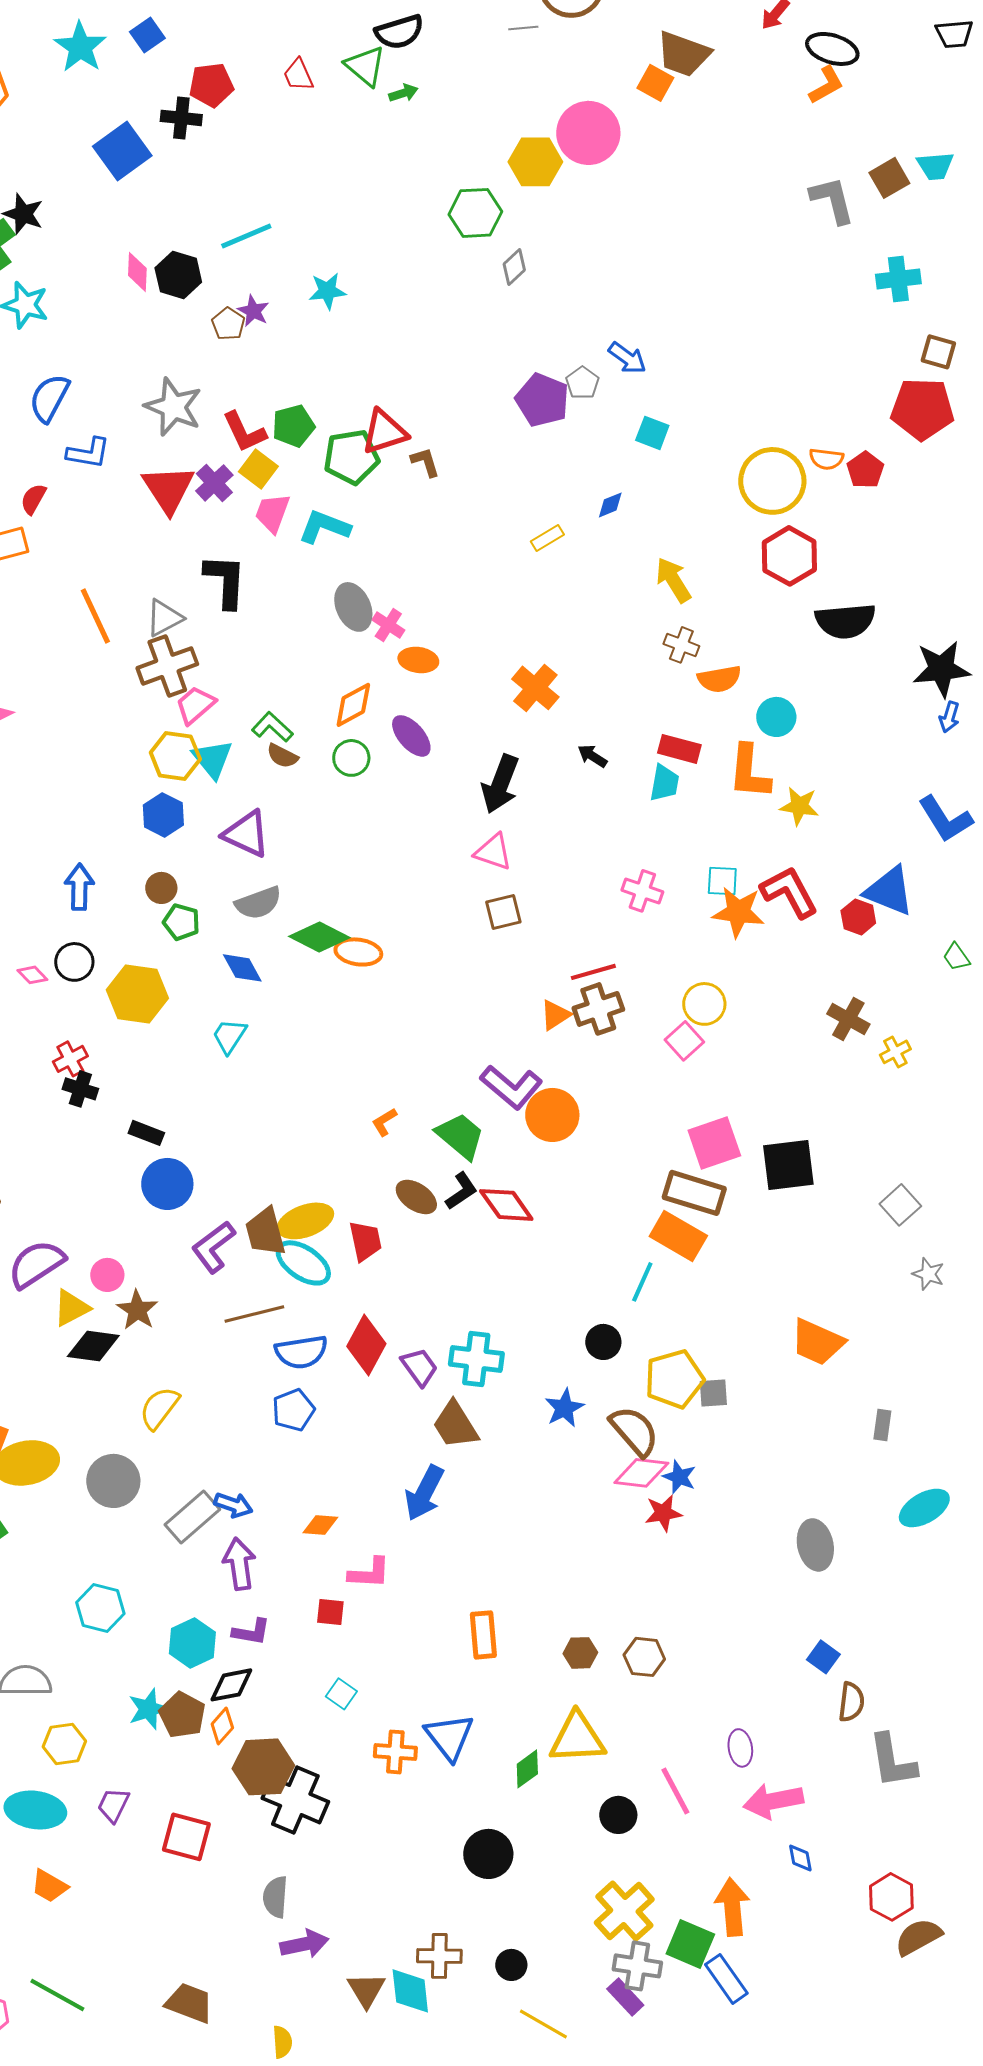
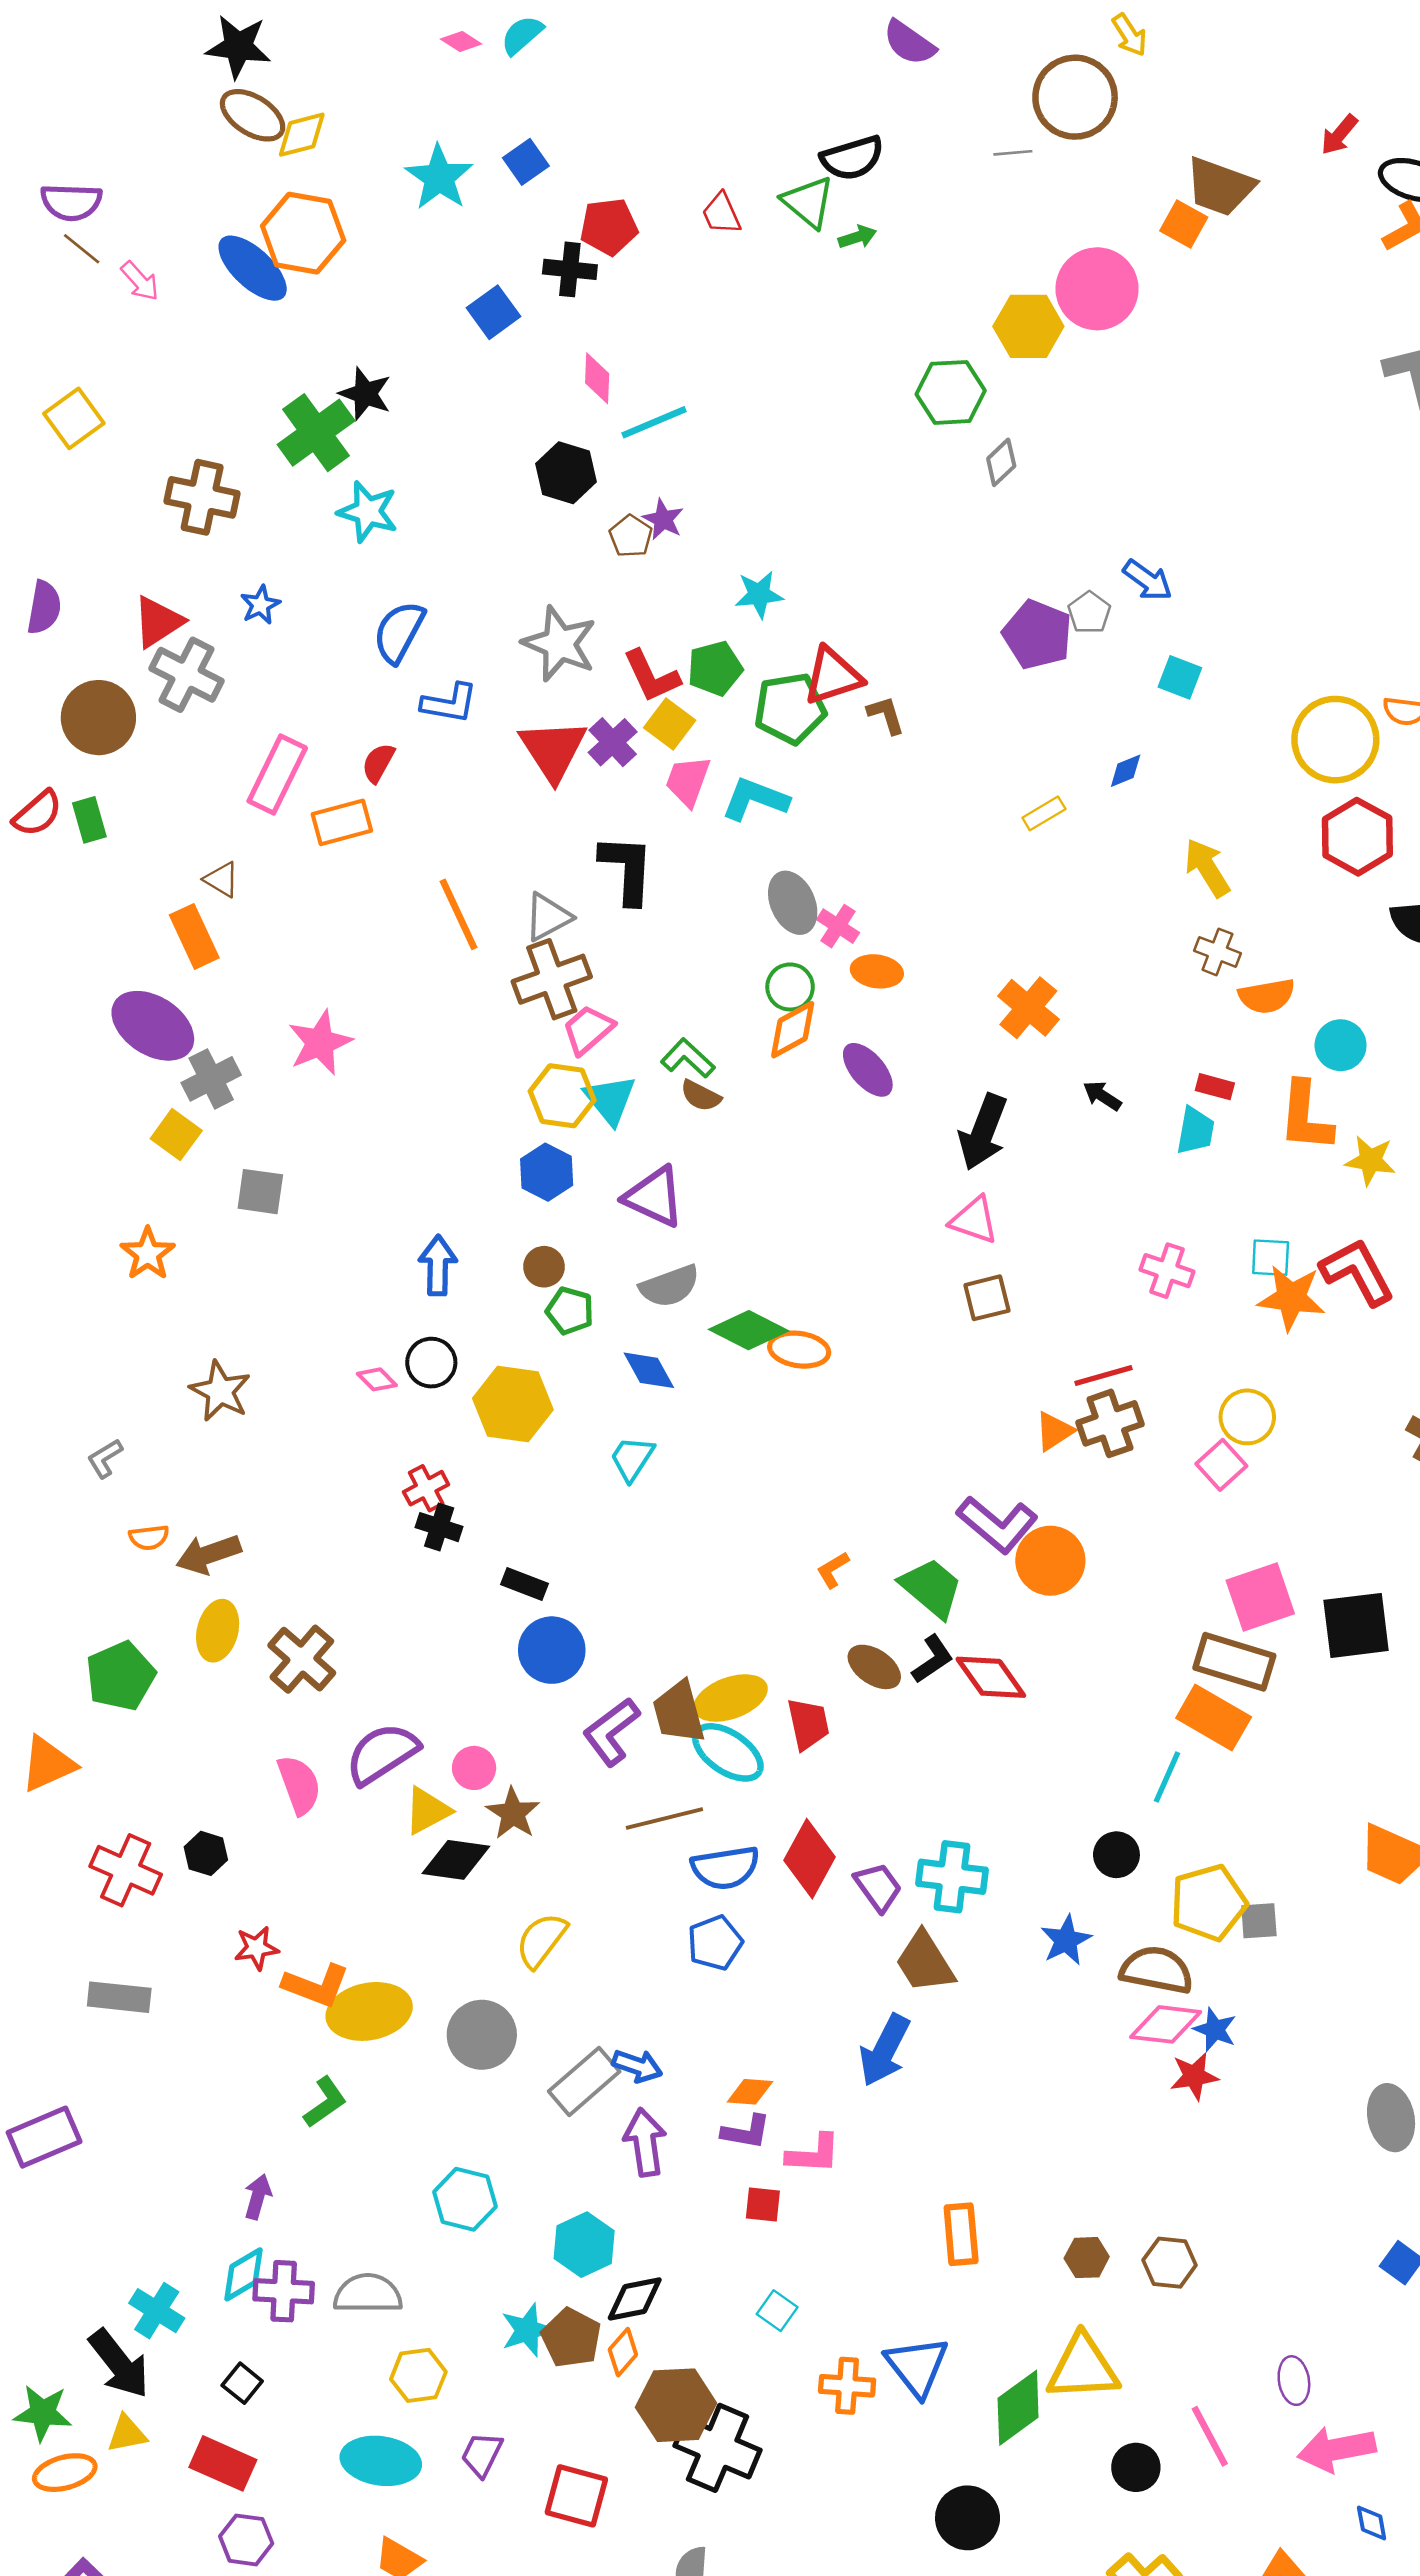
blue square: (122, 151) -> (493, 312), size x0.7
pink diamond: (137, 272) -> (597, 378), moved
cyan star: (327, 291) -> (759, 594), moved
red rectangle: (679, 749) -> (1215, 1087), size x0.7
green circle: (351, 758) -> (790, 987), moved
brown semicircle: (634, 1431) -> (1157, 1970), turned -38
purple L-shape: (251, 1632) -> (746, 2132), moved
green diamond: (527, 1769) -> (1018, 2408), size x1.5

